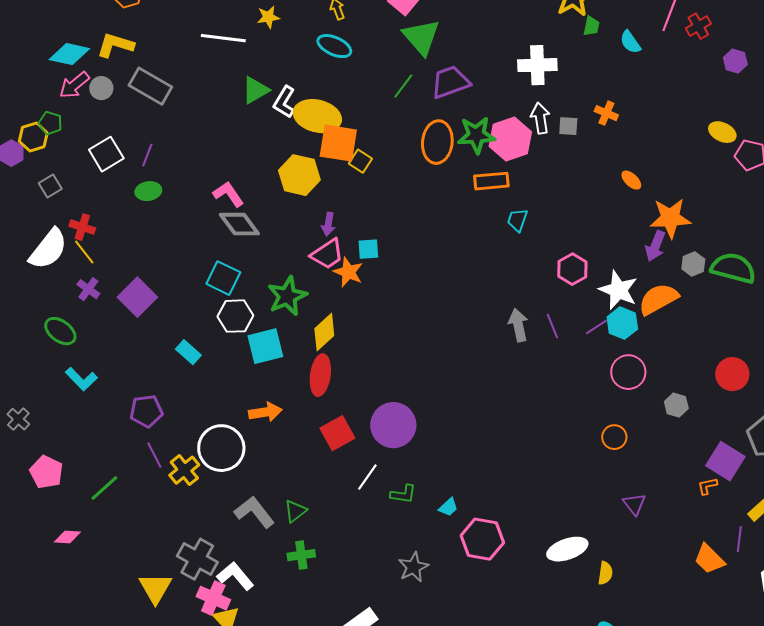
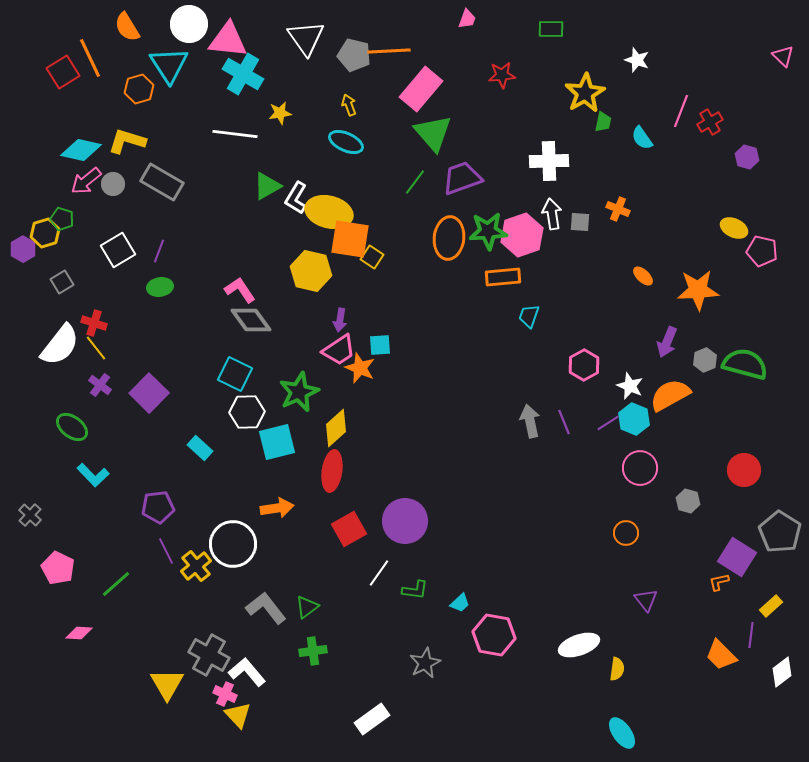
orange star: (670, 218) -> (698, 290), moved
white star: (618, 290) -> (630, 386), size x0.7
pink cross: (213, 598) -> (225, 694), size x0.7

